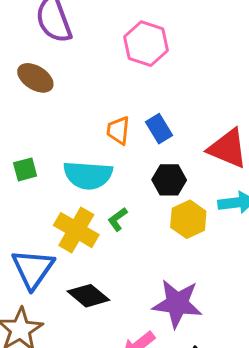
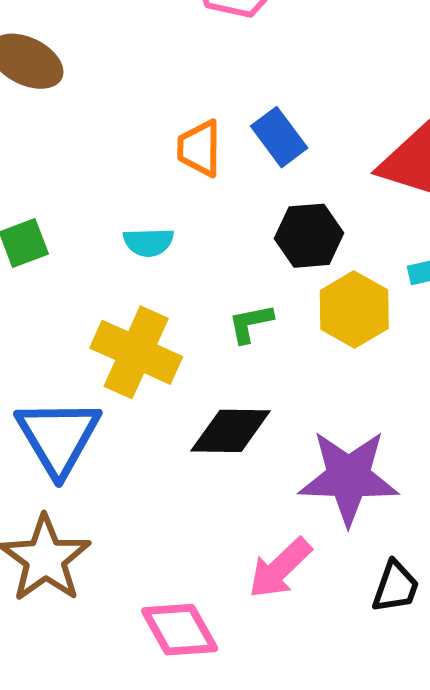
cyan semicircle: (88, 175) -> (148, 242), size x0.5
green L-shape: (117, 219) -> (251, 323), moved, turned 30
black diamond: (88, 296) -> (231, 431), moved, turned -33

